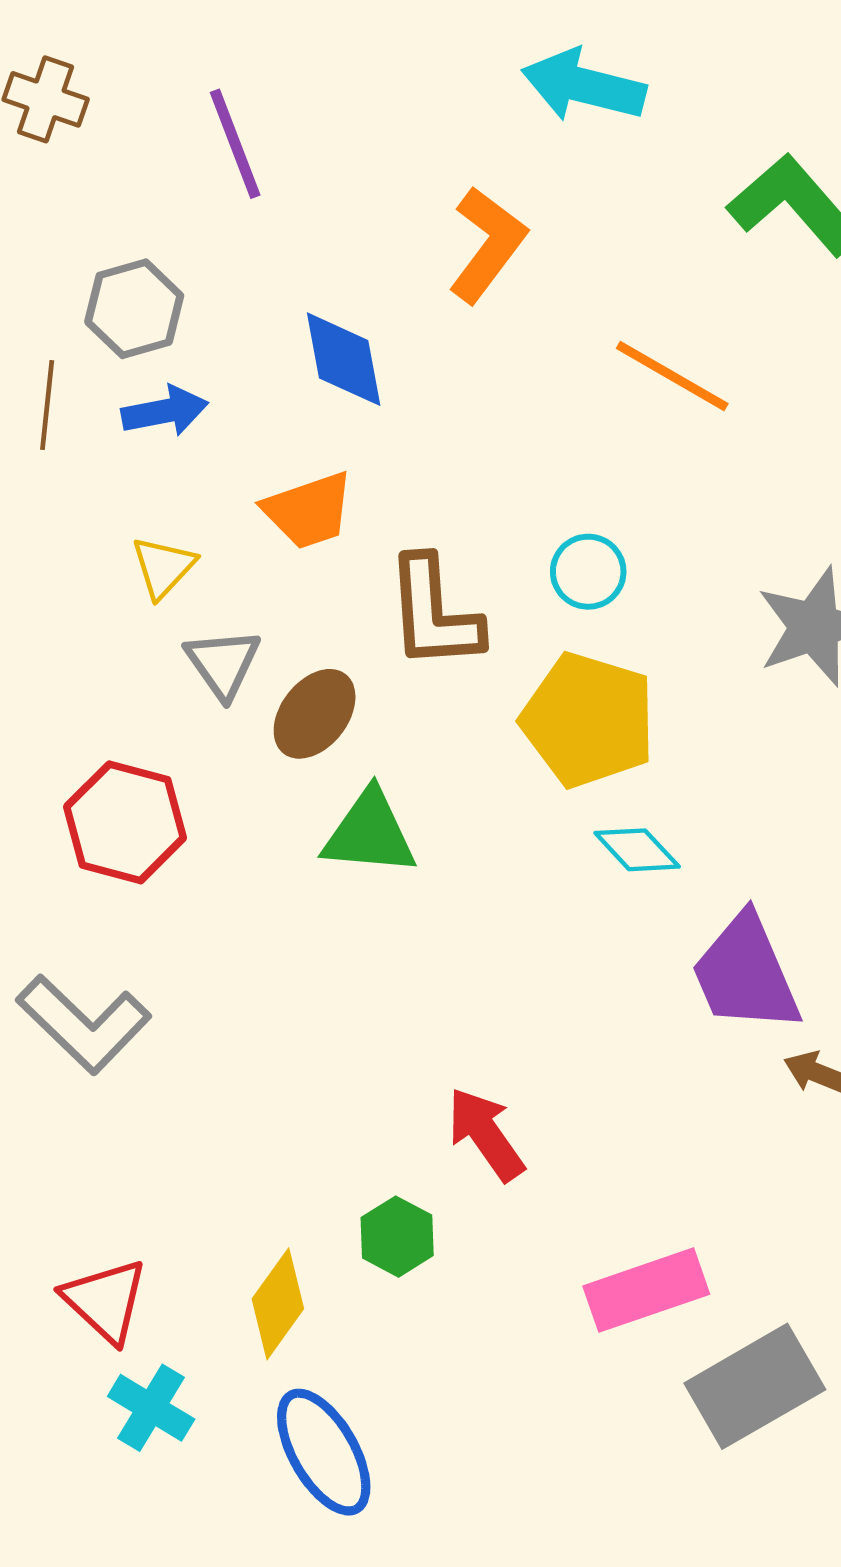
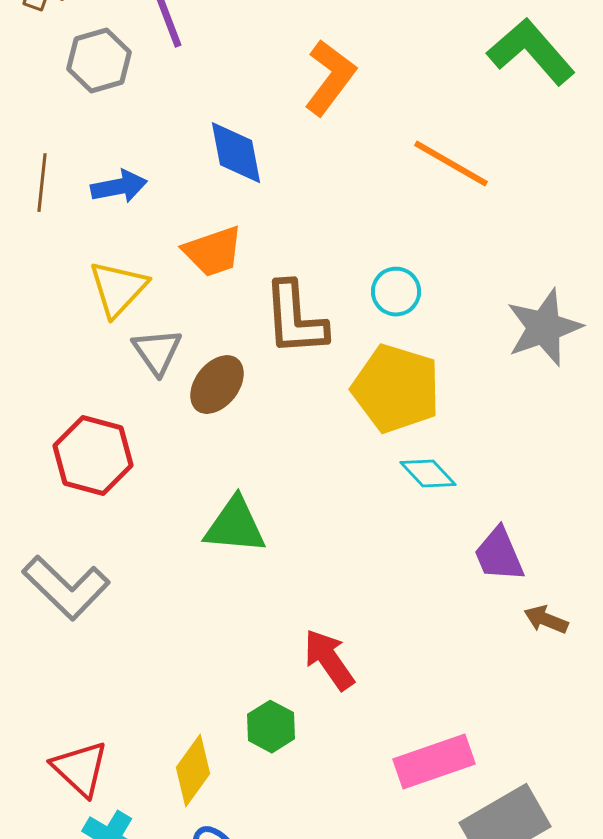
gray hexagon: (134, 309) -> (99, 61), moved
yellow triangle: (163, 567) -> (118, 289), size x1.4
green triangle: (370, 833) -> (235, 526), moved
purple trapezoid: (746, 974) -> (499, 555), size x0.7

